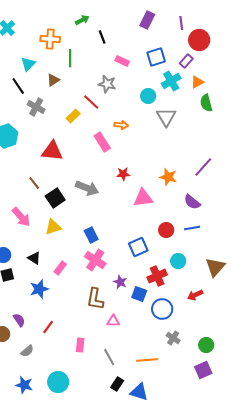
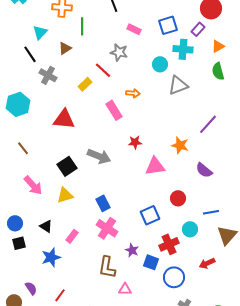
cyan cross: (171, 81) -> (183, 49), turned 36
orange triangle: (197, 82) -> (218, 46), moved
gray triangle: (166, 117) -> (178, 85), turned 40
purple line: (203, 167) -> (208, 124), moved
brown line: (34, 183) -> (23, 148), moved
blue line: (192, 228) -> (211, 212), moved

